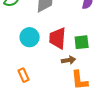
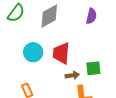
green square: (82, 42) -> (93, 68), moved

